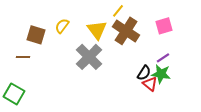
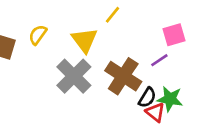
brown cross: (126, 31) -> (123, 76), moved
purple line: (163, 58) -> (159, 60), moved

